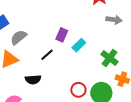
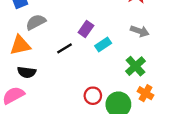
gray arrow: (114, 20) -> (140, 31), moved
black semicircle: (33, 80) -> (27, 72), moved

